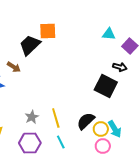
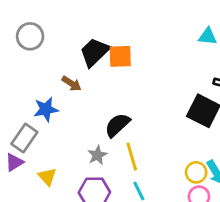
orange square: (48, 31) -> (120, 56), moved
black semicircle: (86, 121) -> (117, 125), moved

